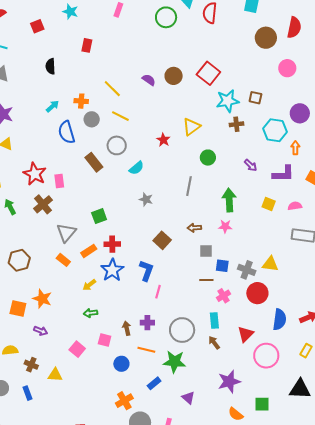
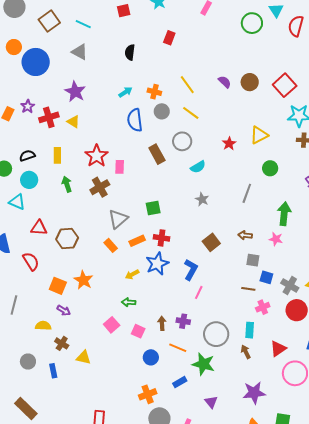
purple arrow: (41, 331) -> (64, 310), moved
pink square: (77, 349) -> (112, 325), moved

